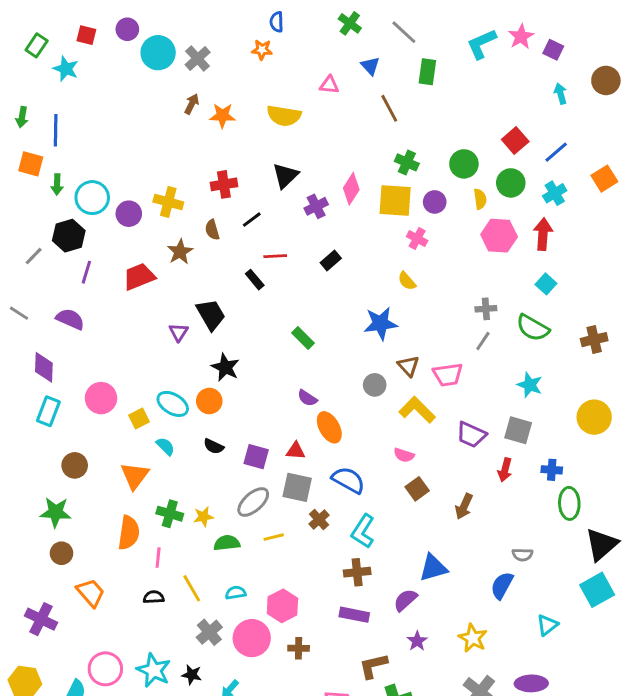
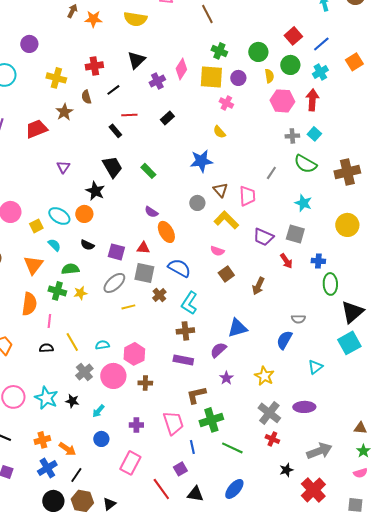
purple circle: (129, 214) -> (29, 44), moved
gray cross: (486, 309) -> (292, 136), moved
black trapezoid: (211, 315) -> (112, 167), moved
brown cross: (594, 340) -> (347, 172), size x1.4
pink trapezoid: (448, 375) -> (247, 196), turned -85
red arrow: (505, 470) -> (286, 261), turned -49
green semicircle: (227, 543) -> (70, 269), moved

